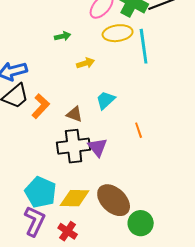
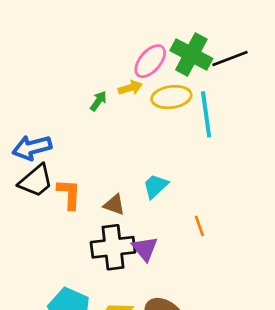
green arrow: (63, 36) -> (98, 101), turned -42
yellow arrow: (86, 63) -> (130, 88), moved
orange L-shape: (41, 106) -> (69, 194), turned -40

